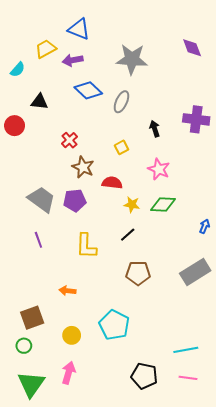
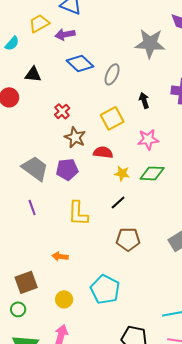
gray star: (132, 59) -> (150, 43), moved
yellow square: (121, 147) -> (112, 118), size x1.6
pink star: (159, 169) -> (148, 139), turned -30

